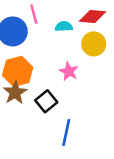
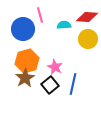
pink star: (69, 71) -> (55, 67), moved
blue line: (66, 132) -> (73, 84), moved

